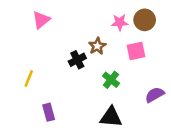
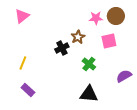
pink triangle: (41, 20) -> (22, 16), moved
purple rectangle: (49, 112) -> (28, 90), moved, turned -32

